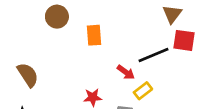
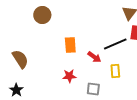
orange rectangle: (94, 35) -> (70, 45), moved
yellow rectangle: (143, 91) -> (115, 71), moved, turned -56

